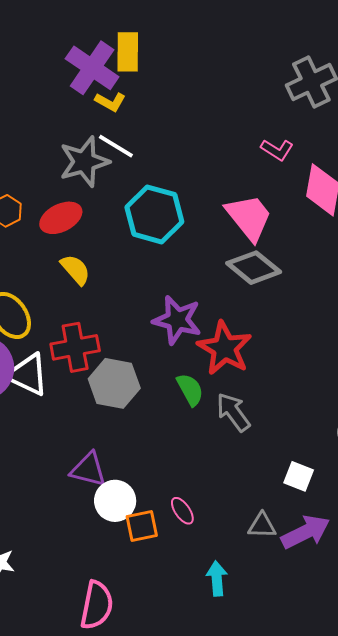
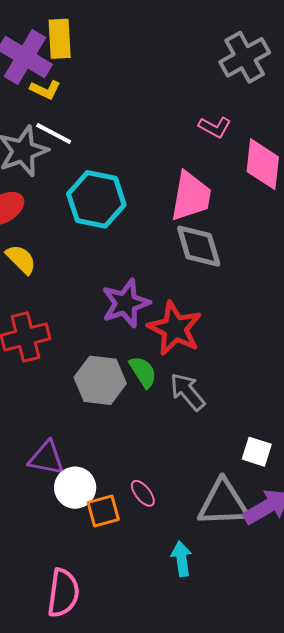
pink trapezoid: (249, 217) -> (191, 196), turned 52
gray diamond: (254, 268) -> (199, 246), turned 38
purple star: (177, 320) -> (126, 303), turned -30
gray hexagon: (114, 383) -> (100, 380), moved
gray triangle: (262, 526) -> (223, 503), size x1.8

